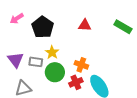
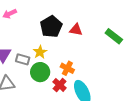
black pentagon: (43, 27) -> (51, 27), moved
red cross: (76, 82) -> (60, 85), turned -32

